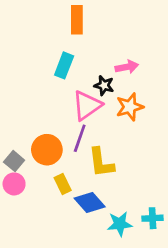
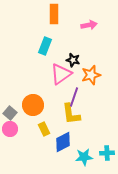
pink arrow: (127, 67) -> (89, 25), moved
purple line: (80, 138) -> (74, 97), moved
blue diamond: (90, 203) -> (63, 142), turned -75

